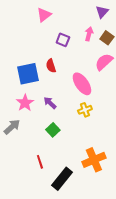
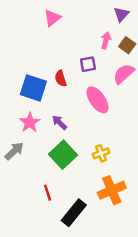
purple square: (63, 40) -> (88, 64), moved, turned -32
blue square: (28, 74) -> (33, 88), turned 30
yellow cross: (85, 110) -> (101, 153), moved
green square: (53, 130) -> (63, 155), size x1.6

